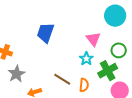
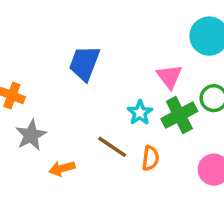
cyan star: (86, 59) -> (140, 113), moved
green cross: (108, 71) -> (179, 115), moved

